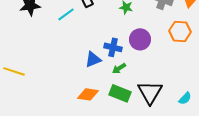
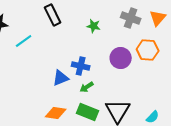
cyan line: (66, 14) -> (24, 41), moved
purple circle: (140, 39) -> (121, 58), moved

